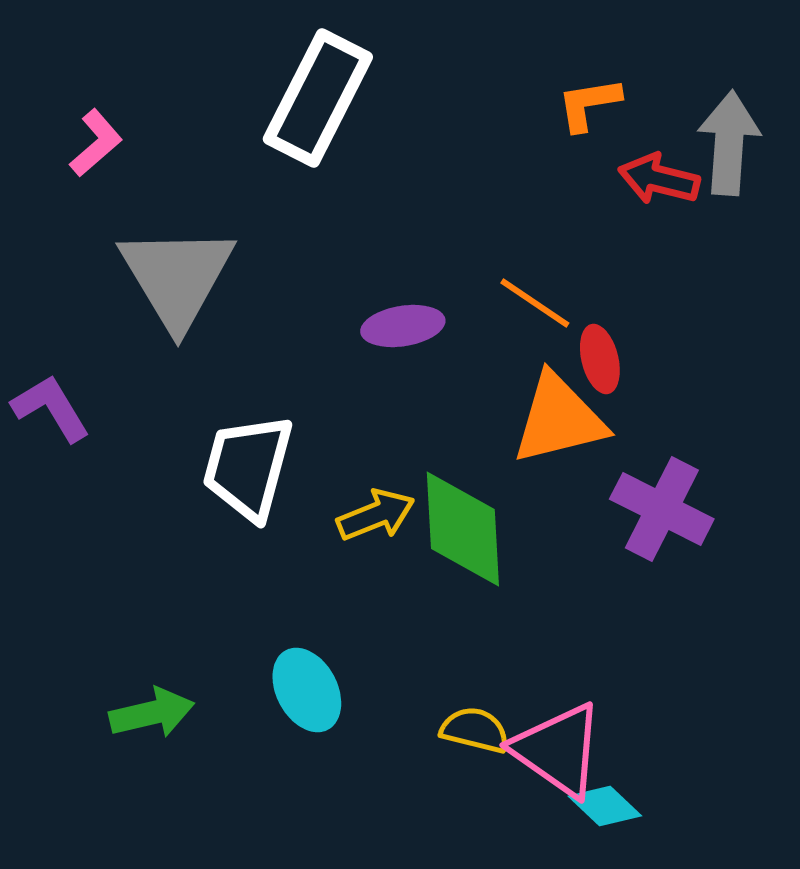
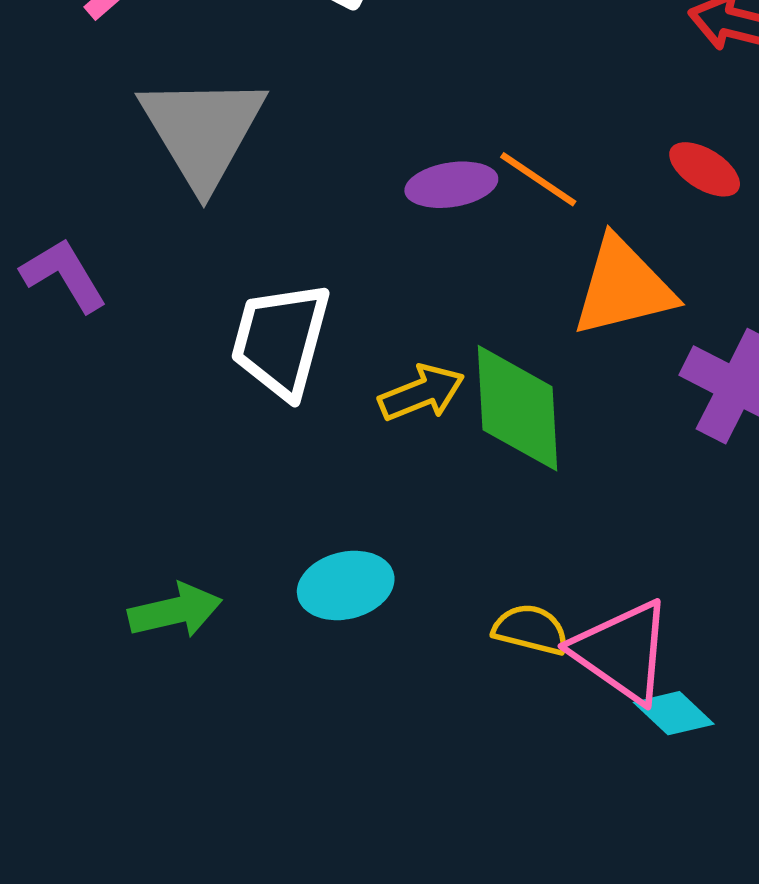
orange line: (535, 303) -> (538, 179), moved
red ellipse: (600, 359) -> (705, 169), moved, turned -44
cyan ellipse: (307, 690) -> (346, 585), turned -76

